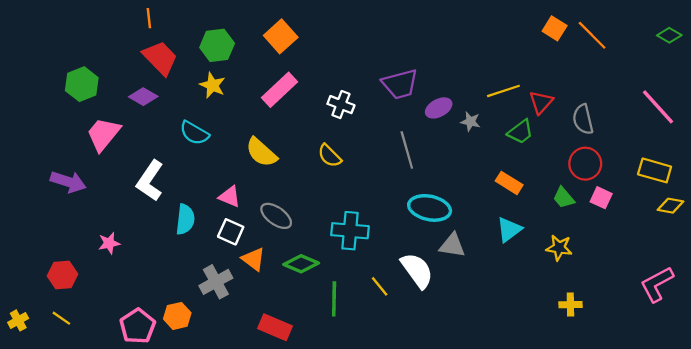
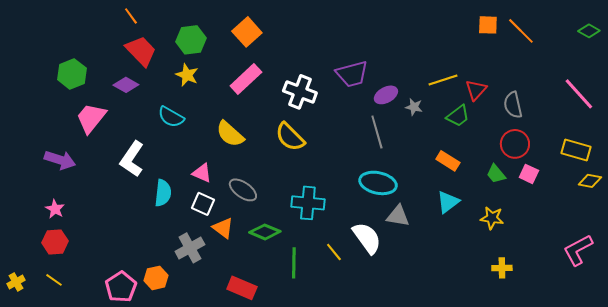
orange line: (149, 18) -> (131, 16), turned -30
orange square: (555, 28) -> (488, 25), turned -30
white cross: (341, 105) -> (300, 92), size x1.4
gray line: (407, 150) -> (377, 132), moved
yellow semicircle: (330, 156) -> (290, 137), size x1.4
pink star: (109, 243) -> (55, 209), moved, turned -30

